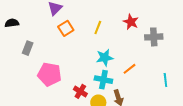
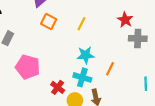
red star: (131, 22) -> (125, 20), moved
orange square: (66, 28) -> (49, 22), turned -35
orange line: (130, 69) -> (110, 69), turned -32

